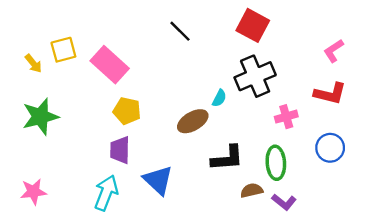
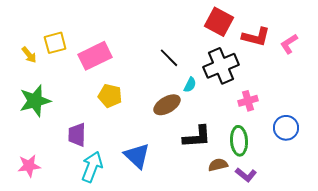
black line: (180, 31) -> (169, 58), moved
pink rectangle: (110, 65) -> (95, 56), turned -68
red L-shape: (330, 94) -> (256, 37), moved
purple trapezoid: (120, 150) -> (77, 135), moved

